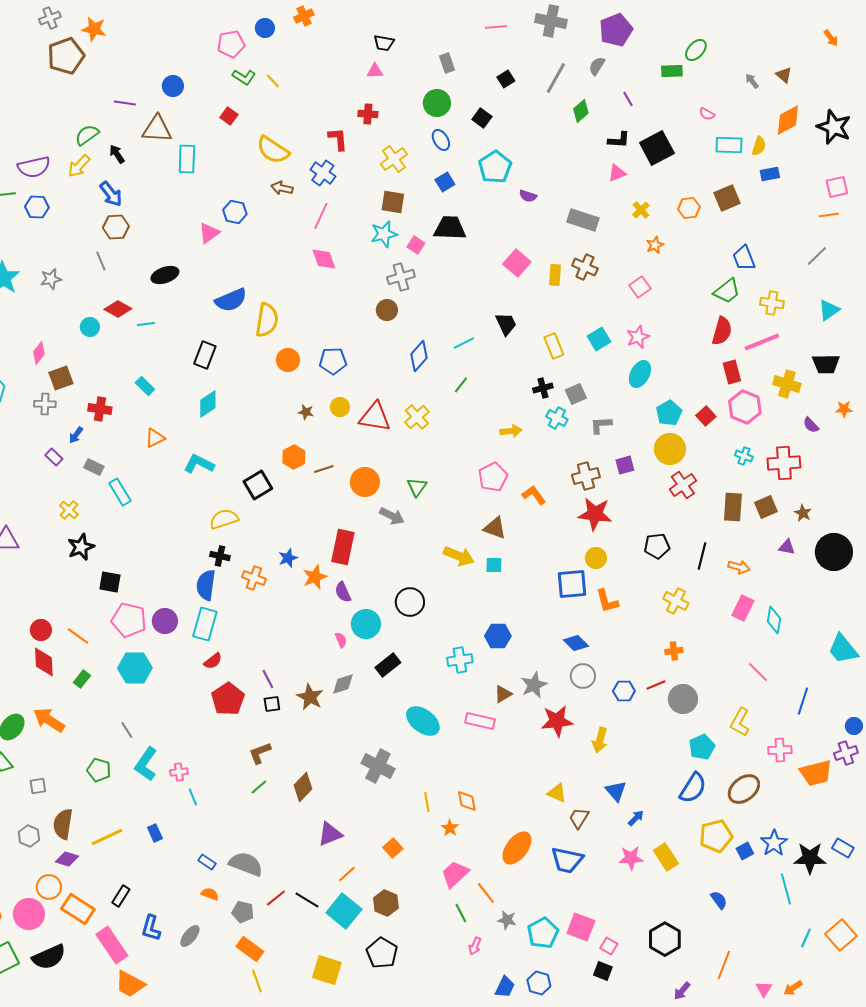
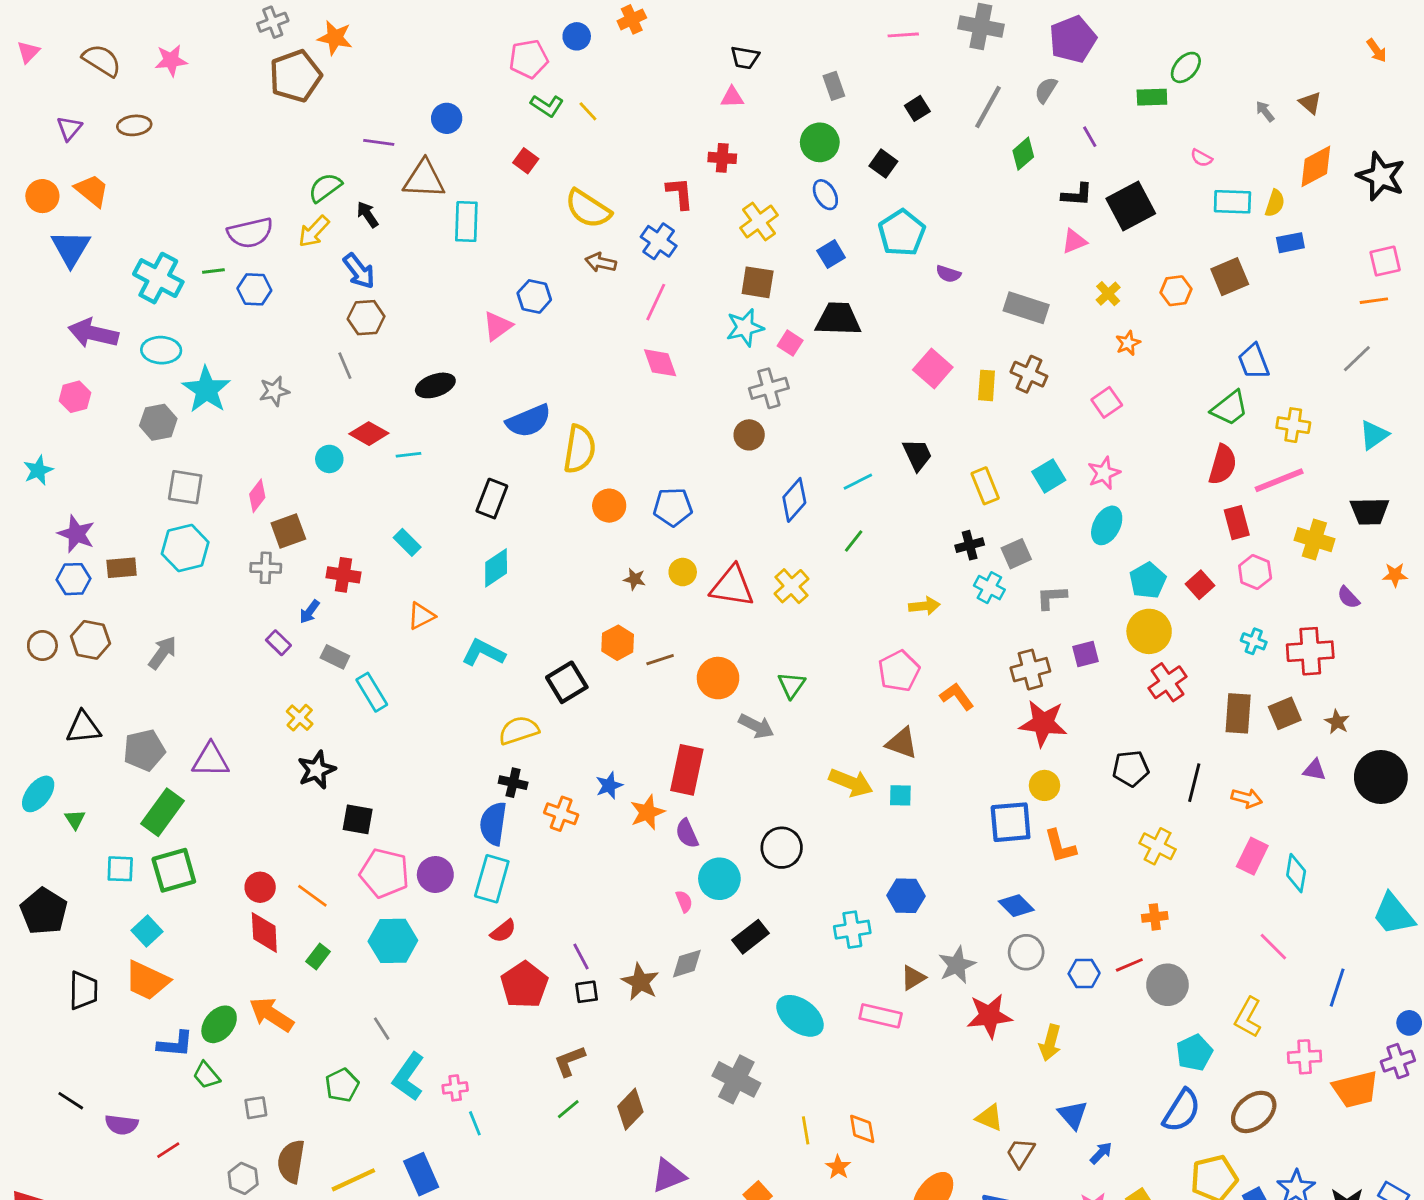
pink hexagon: (745, 407) -> (1255, 572), size x0.7
green pentagon: (99, 770) -> (342, 1085), turned 30
blue rectangle: (155, 833) -> (421, 1174), size x1.6

